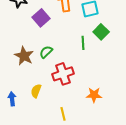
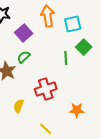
green semicircle: (46, 52) -> (24, 57), moved
yellow line: (63, 114) -> (46, 129), turned -32

